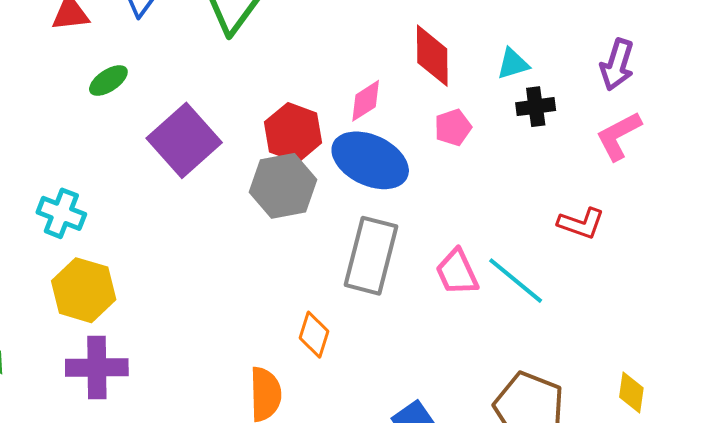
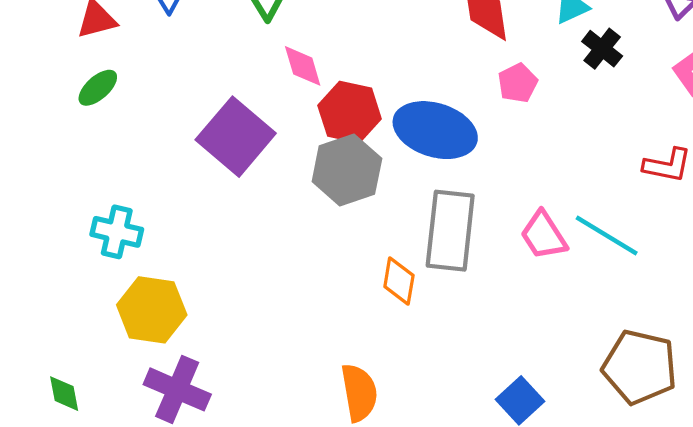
green ellipse: (108, 81) -> (98, 88), moved
pink diamond: (366, 101) -> (303, 66), moved, turned -66
black cross: (536, 107) -> (602, 49), turned -36
orange diamond: (314, 335) -> (399, 281), moved
purple cross: (97, 367) -> (177, 389), turned 32

